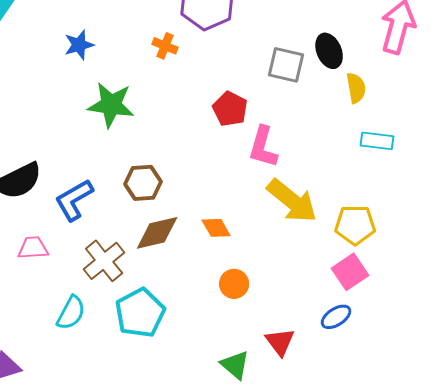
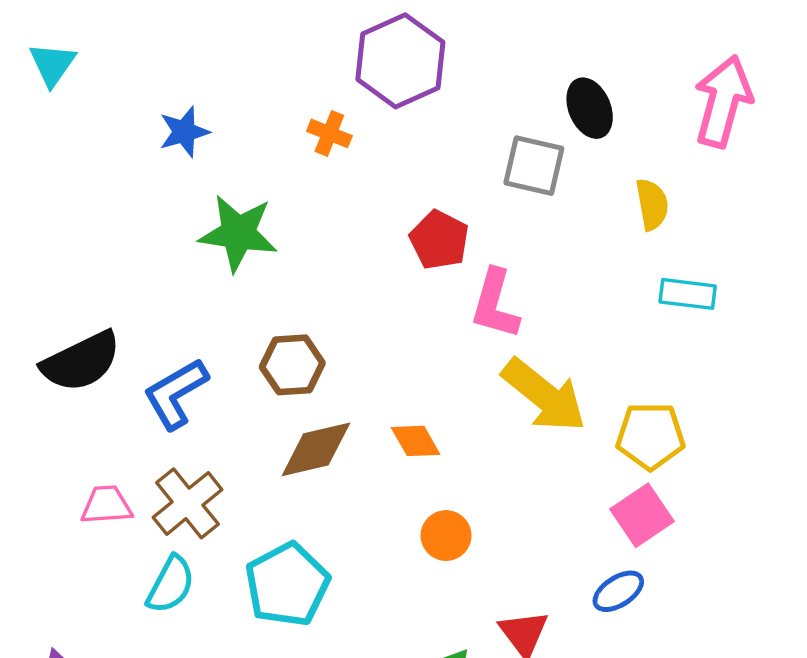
black ellipse: (329, 51) -> (590, 108), moved
pink trapezoid: (33, 248) -> (106, 505), moved
brown cross: (104, 261) -> (188, 503), moved

